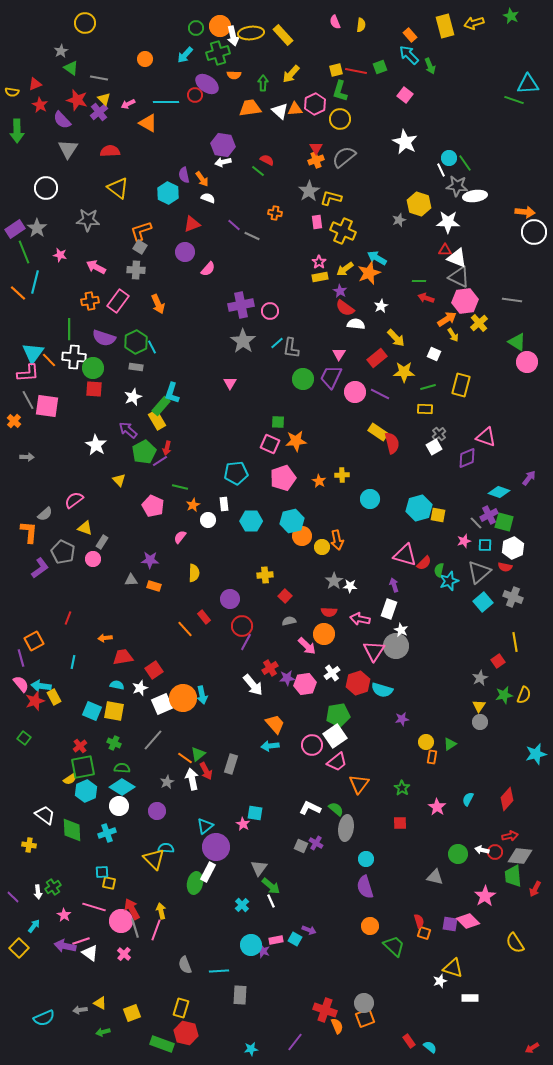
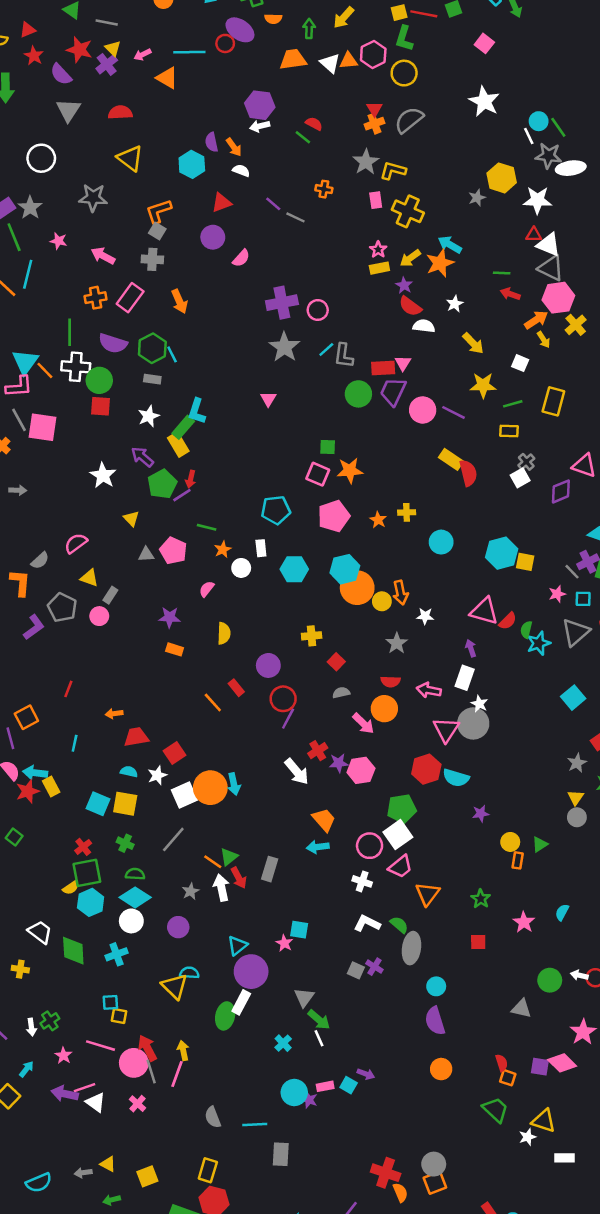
red rectangle: (377, 358) -> (383, 368), moved, turned 36
orange circle: (302, 536) -> (357, 588), size x1.4
gray triangle: (131, 580) -> (146, 554), moved
white star: (350, 586) -> (425, 616), moved
cyan square: (483, 602) -> (573, 698), moved
white cross: (332, 673) -> (362, 881), moved, turned -35
green trapezoid: (394, 946) -> (495, 1110), moved

